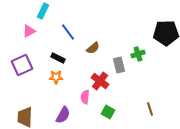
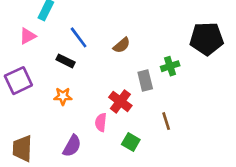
brown semicircle: (93, 48) -> (122, 45), moved
black rectangle: (58, 58) -> (65, 61), moved
brown line: (150, 109) -> (166, 121), moved

